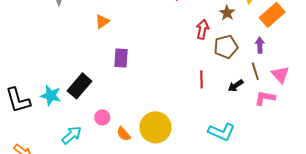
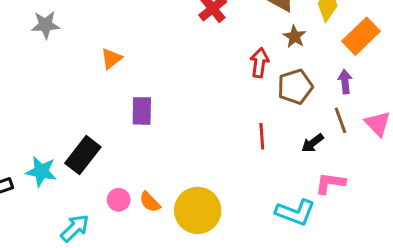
pink L-shape: (265, 98) -> (330, 183), moved
orange semicircle: (124, 134) -> (150, 202), moved

